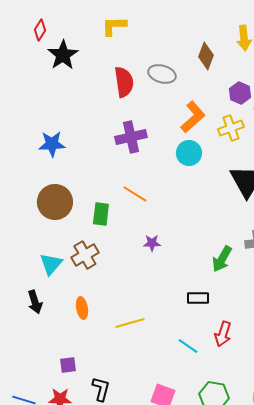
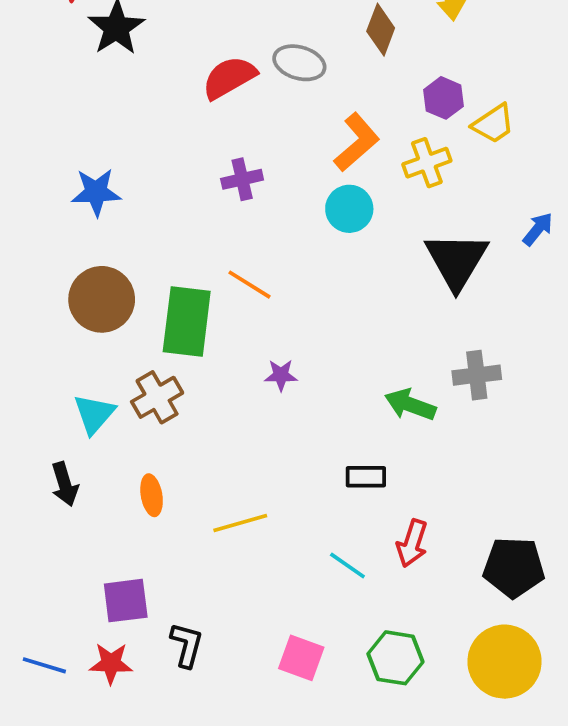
red semicircle: (124, 82) -> (229, 78), turned -112
purple cross: (131, 137) -> (242, 179), size x0.7
green rectangle: (101, 214) -> (187, 322), size x1.6
green arrow: (222, 259) -> (410, 405), turned 80
purple square: (68, 365) -> (126, 601), size x1.5

